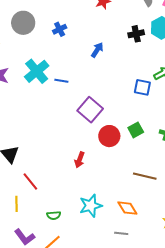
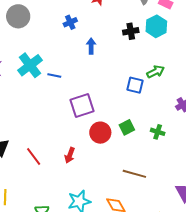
blue cross: (60, 29) -> (70, 22), moved
blue arrow: (97, 50) -> (91, 46), turned -35
purple square: (90, 110) -> (82, 105), turned 30
red line: (30, 182) -> (34, 156), moved

